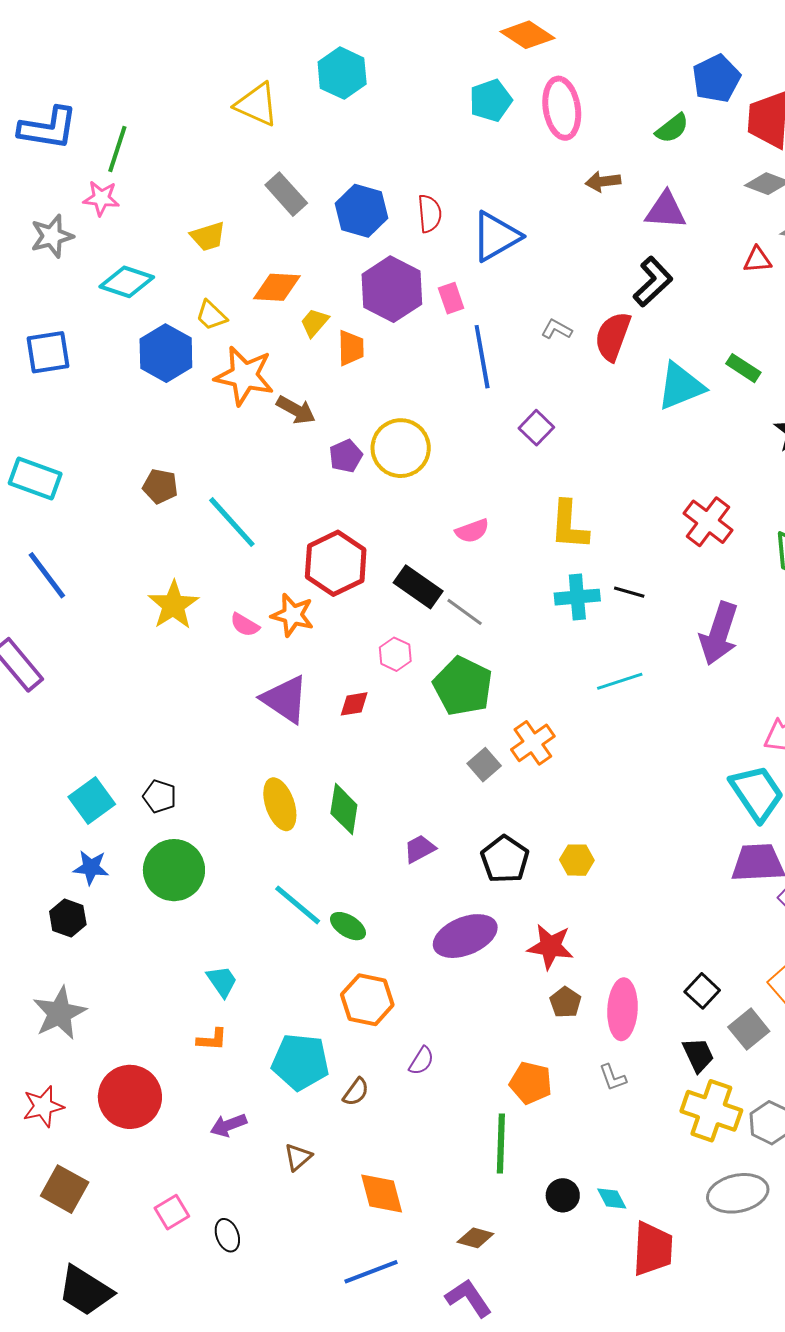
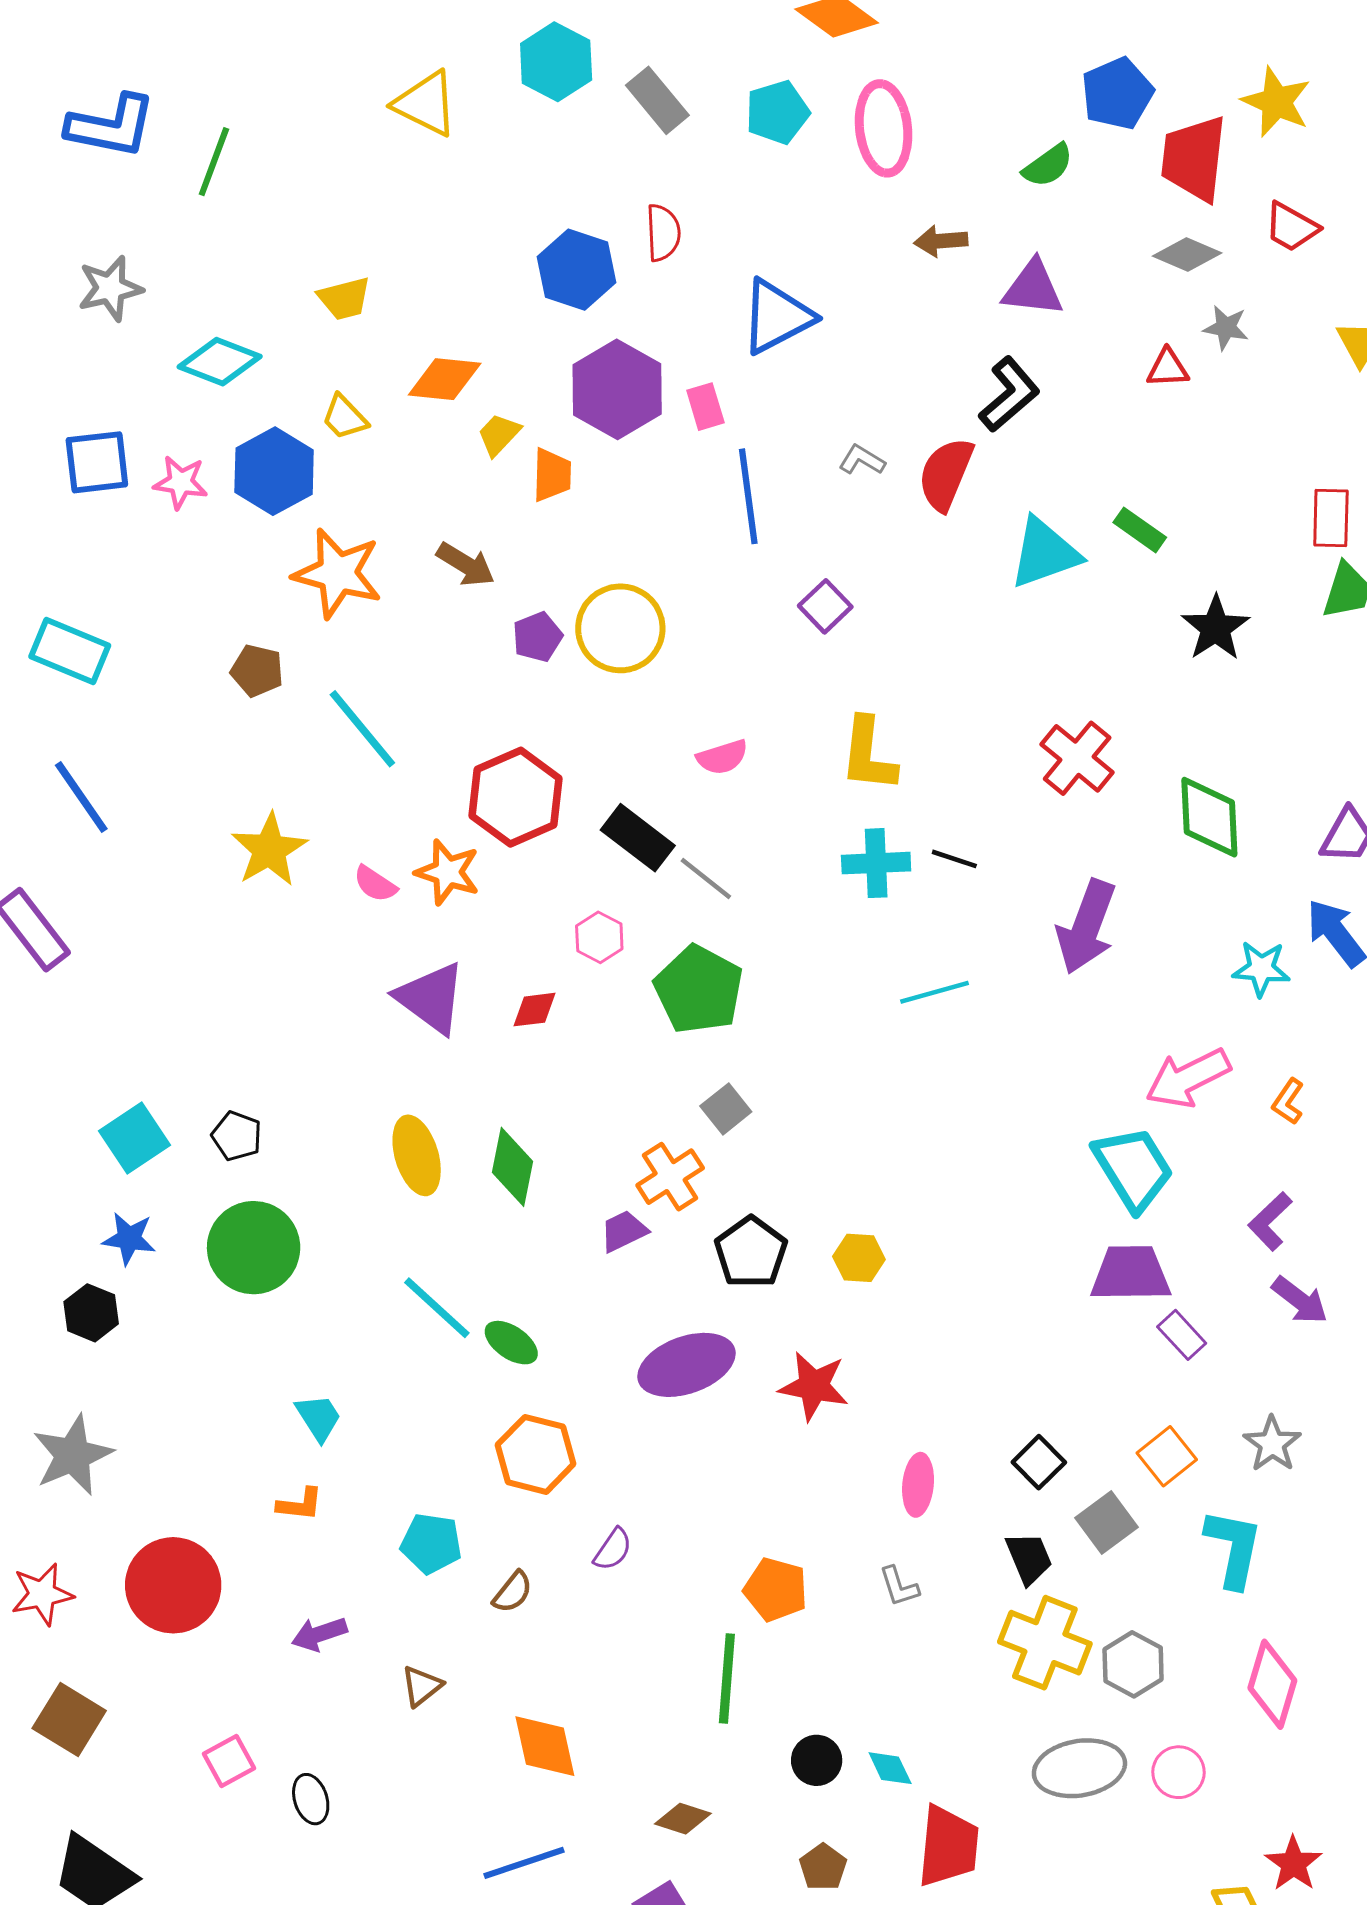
gray rectangle: (286, 194) -> (657, 100), moved
pink star: (101, 198) -> (181, 482), moved
red semicircle: (430, 214) -> (663, 233), moved
orange star: (244, 376) -> (338, 573), moved
orange cross: (533, 743) -> (670, 1177), moved
brown pentagon: (565, 1002) -> (823, 1867), moved
pink ellipse: (622, 1009) -> (918, 1485), size x0.7
cyan pentagon: (300, 1062) -> (431, 1544), size x0.7

